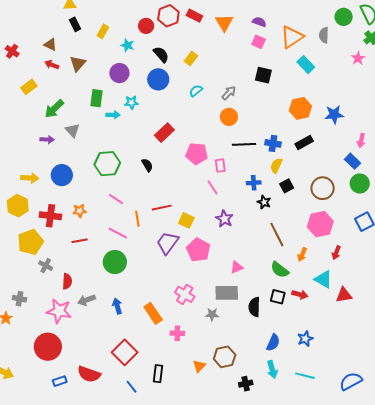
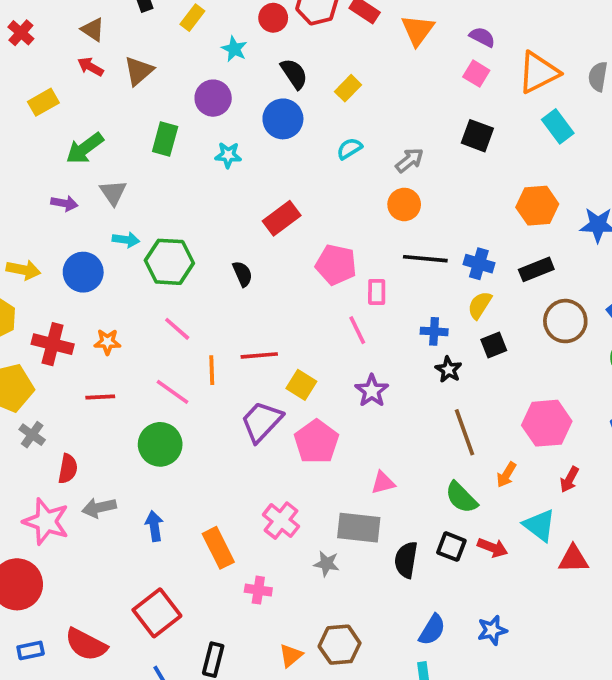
cyan arrow: (113, 115) -> (126, 240), moved
brown circle: (323, 188) -> (565, 321), moved

